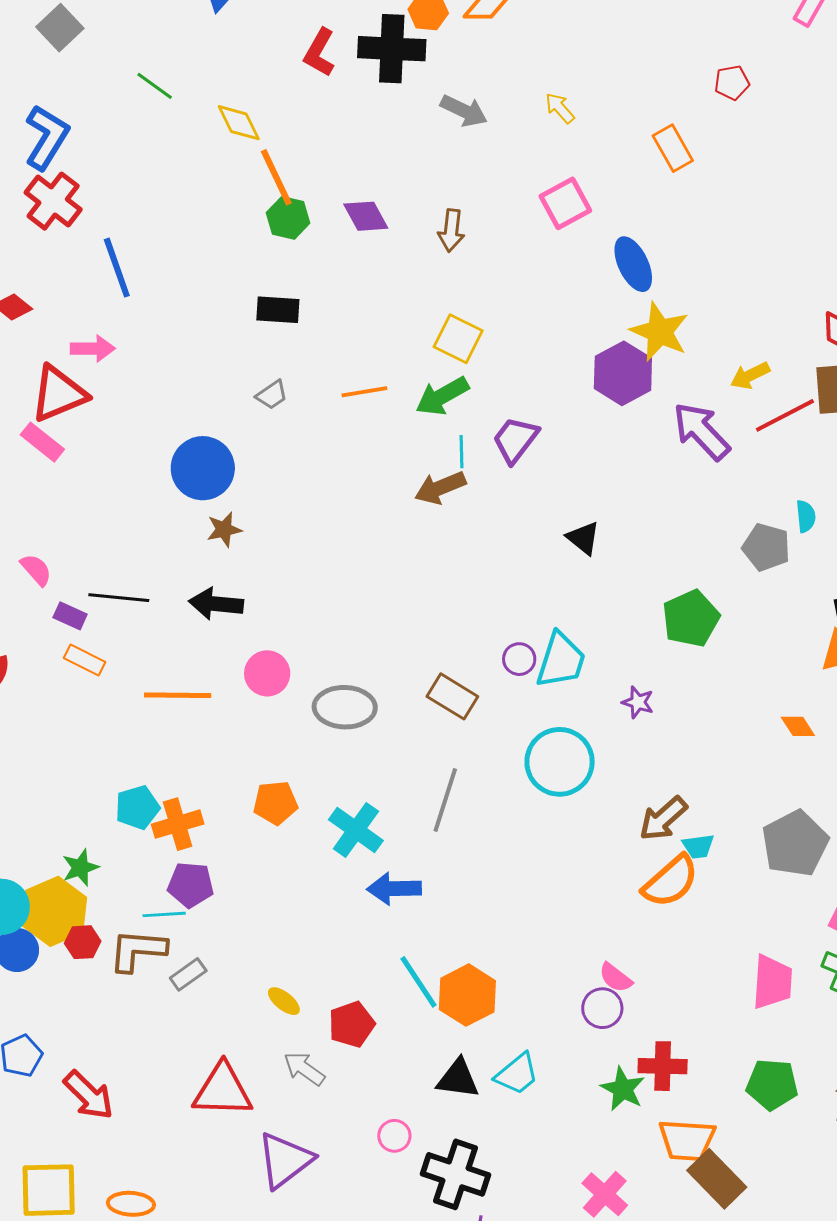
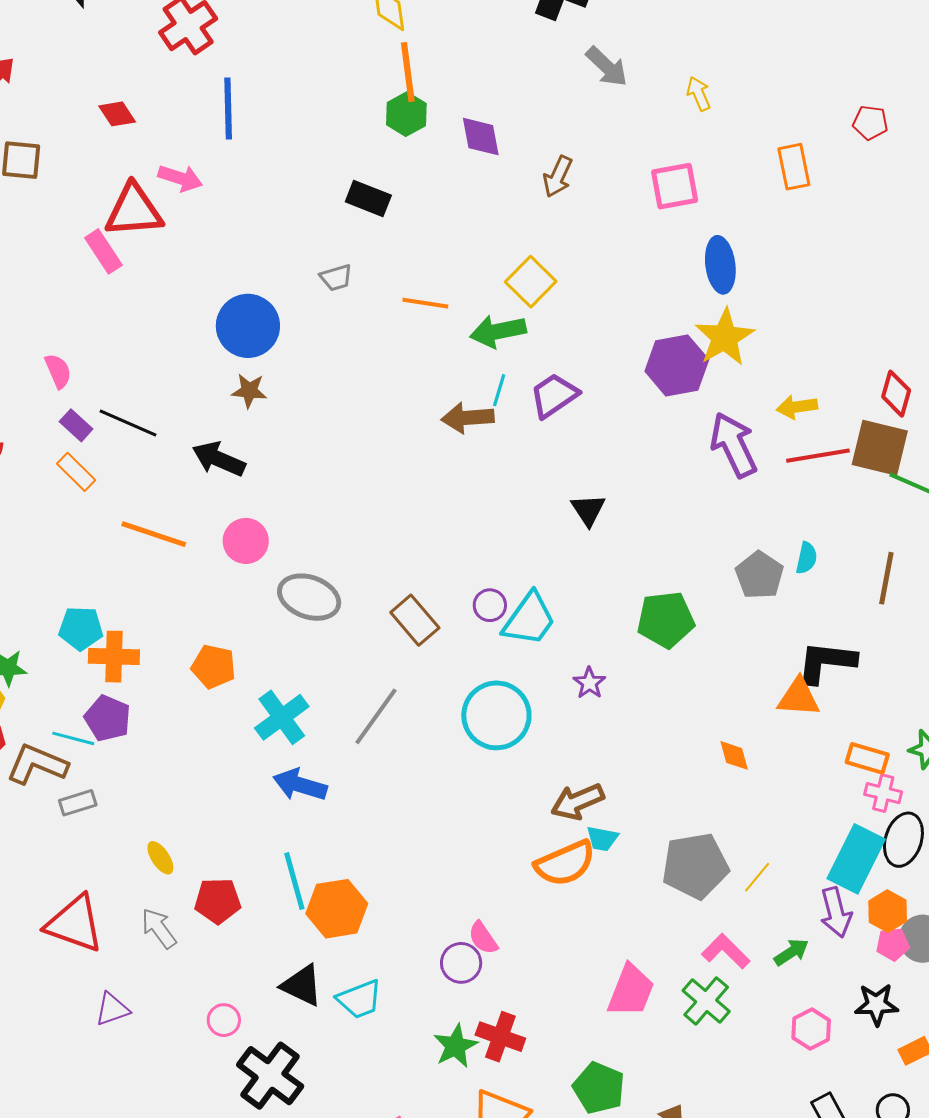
purple triangle: (285, 1160) -> (112, 1009), size x0.6

